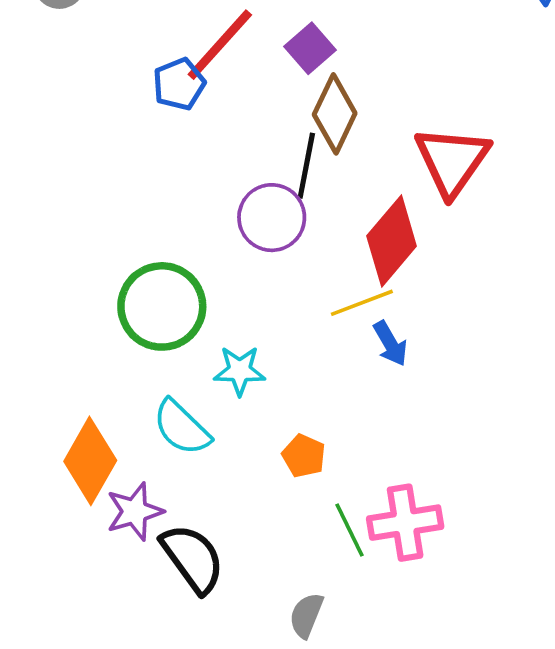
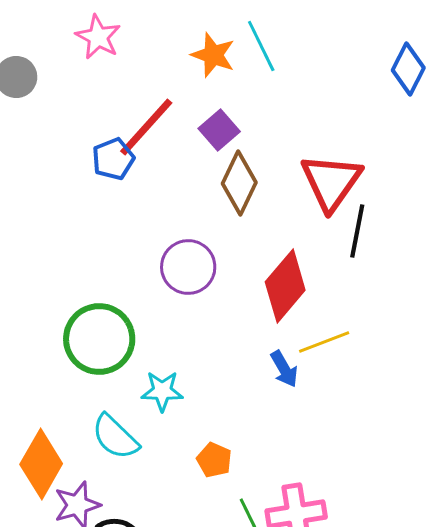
red triangle: (452, 161) -> (331, 182), moved
black line: (306, 166) -> (357, 231), moved
yellow line: (362, 303) -> (324, 342), moved

